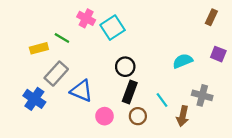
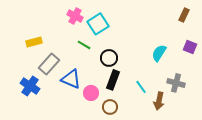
green line: (62, 38) -> (84, 45), moved
cyan semicircle: (183, 61) -> (159, 53), turned -36
pink circle: (105, 116) -> (91, 93), moved
brown circle: (138, 116) -> (110, 107), moved

